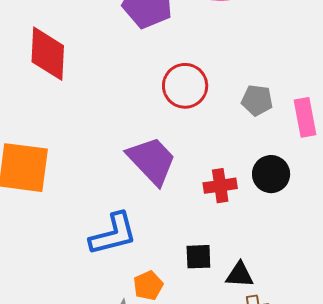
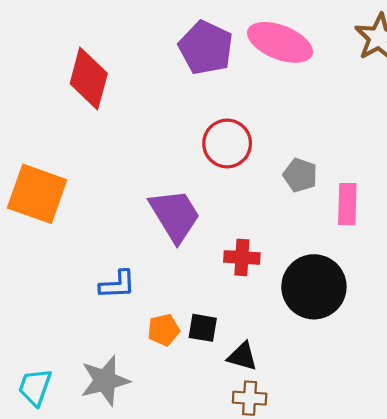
black circle: (271, 174) -> (314, 287), moved, size x1.6
blue L-shape: (113, 234) -> (117, 285), size x0.7
orange pentagon: (148, 285) -> (164, 330), moved

